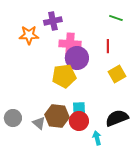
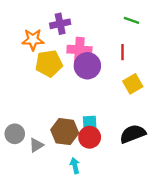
yellow pentagon: (64, 76) -> (49, 63), moved
gray triangle: (39, 123) -> (36, 145), moved, turned 48
cyan arrow: (97, 138) -> (75, 166), moved

